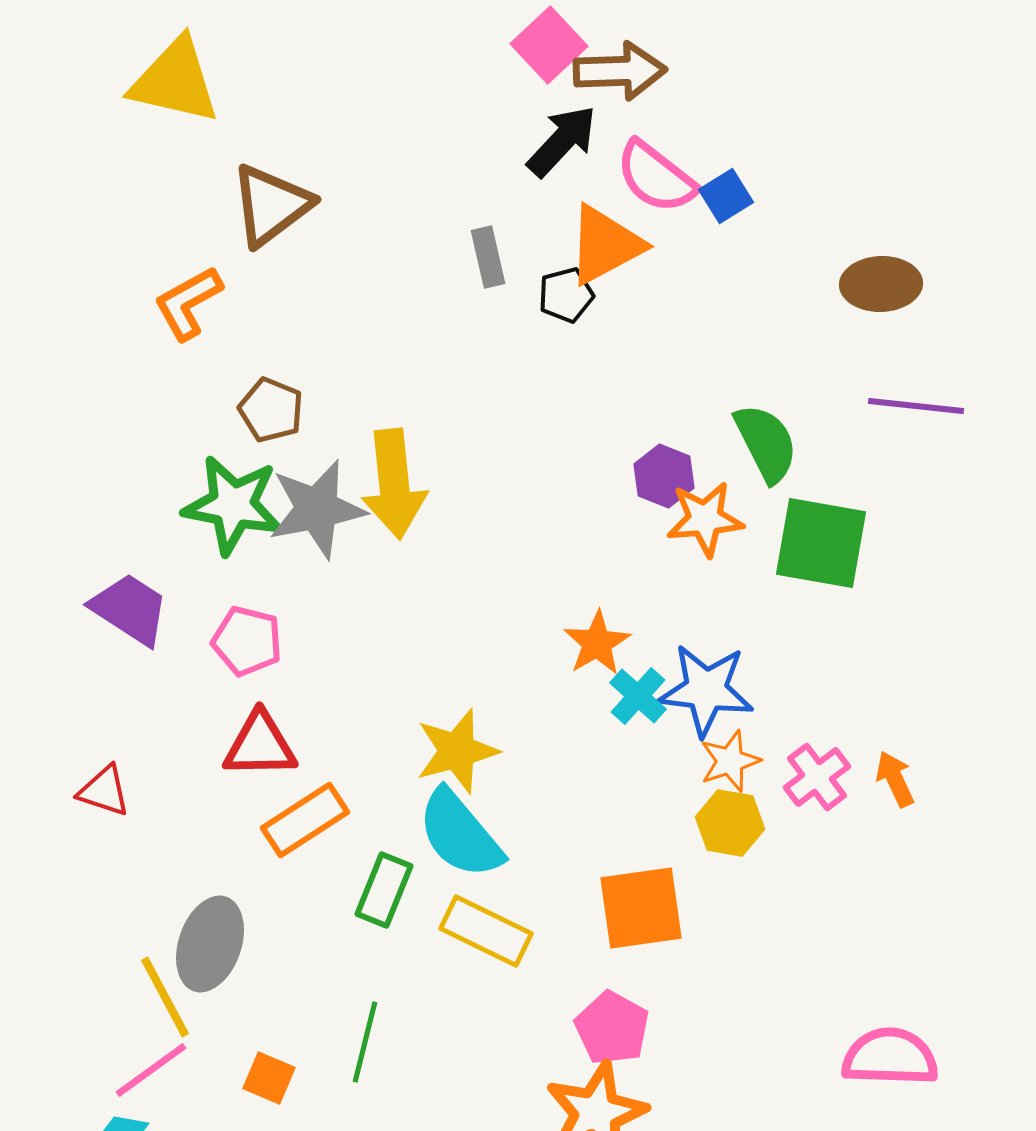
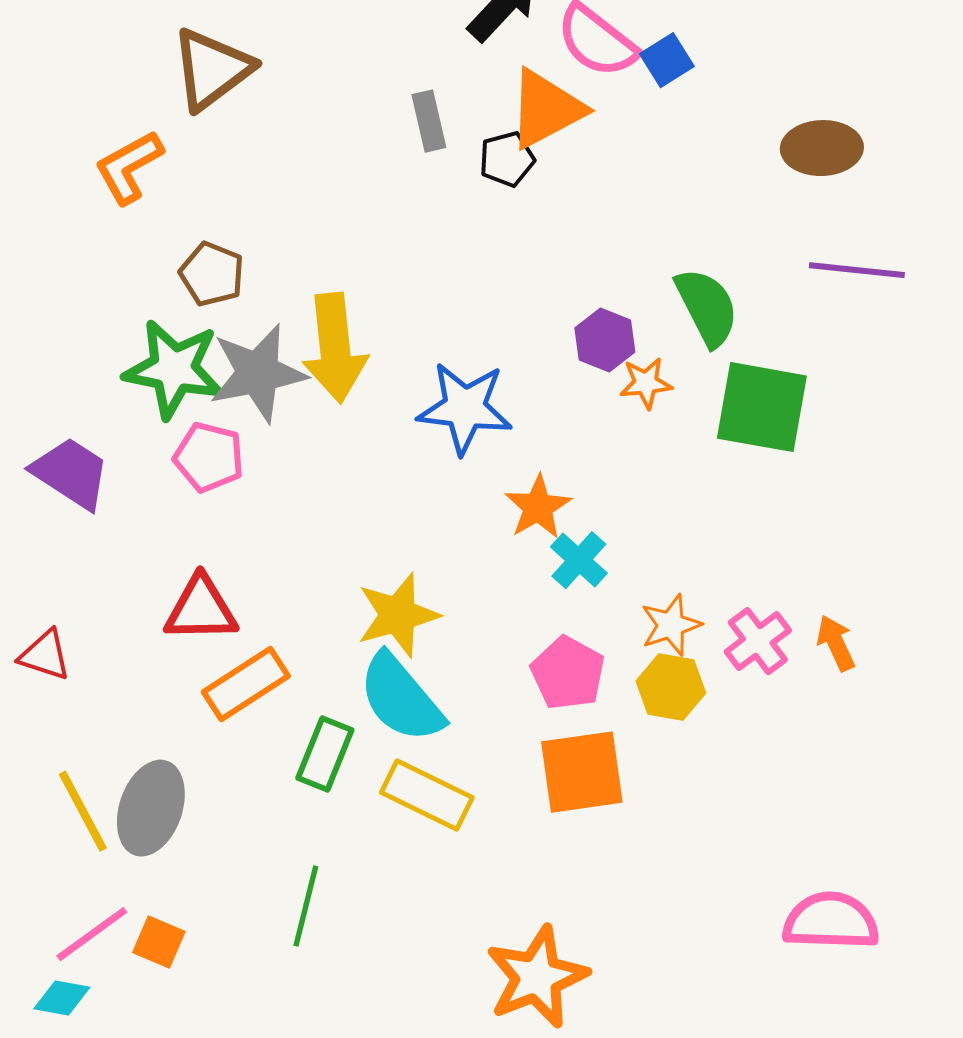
orange star: (705, 519) -> (646, 383), size x0.7
pink pentagon: (247, 641) -> (209, 457), moved
blue star: (706, 690) -> (465, 408), moved
yellow line: (165, 997) -> (83, 811), moved
pink pentagon: (612, 1028) -> (568, 673), moved
orange square: (269, 1078) -> (159, 942), moved

